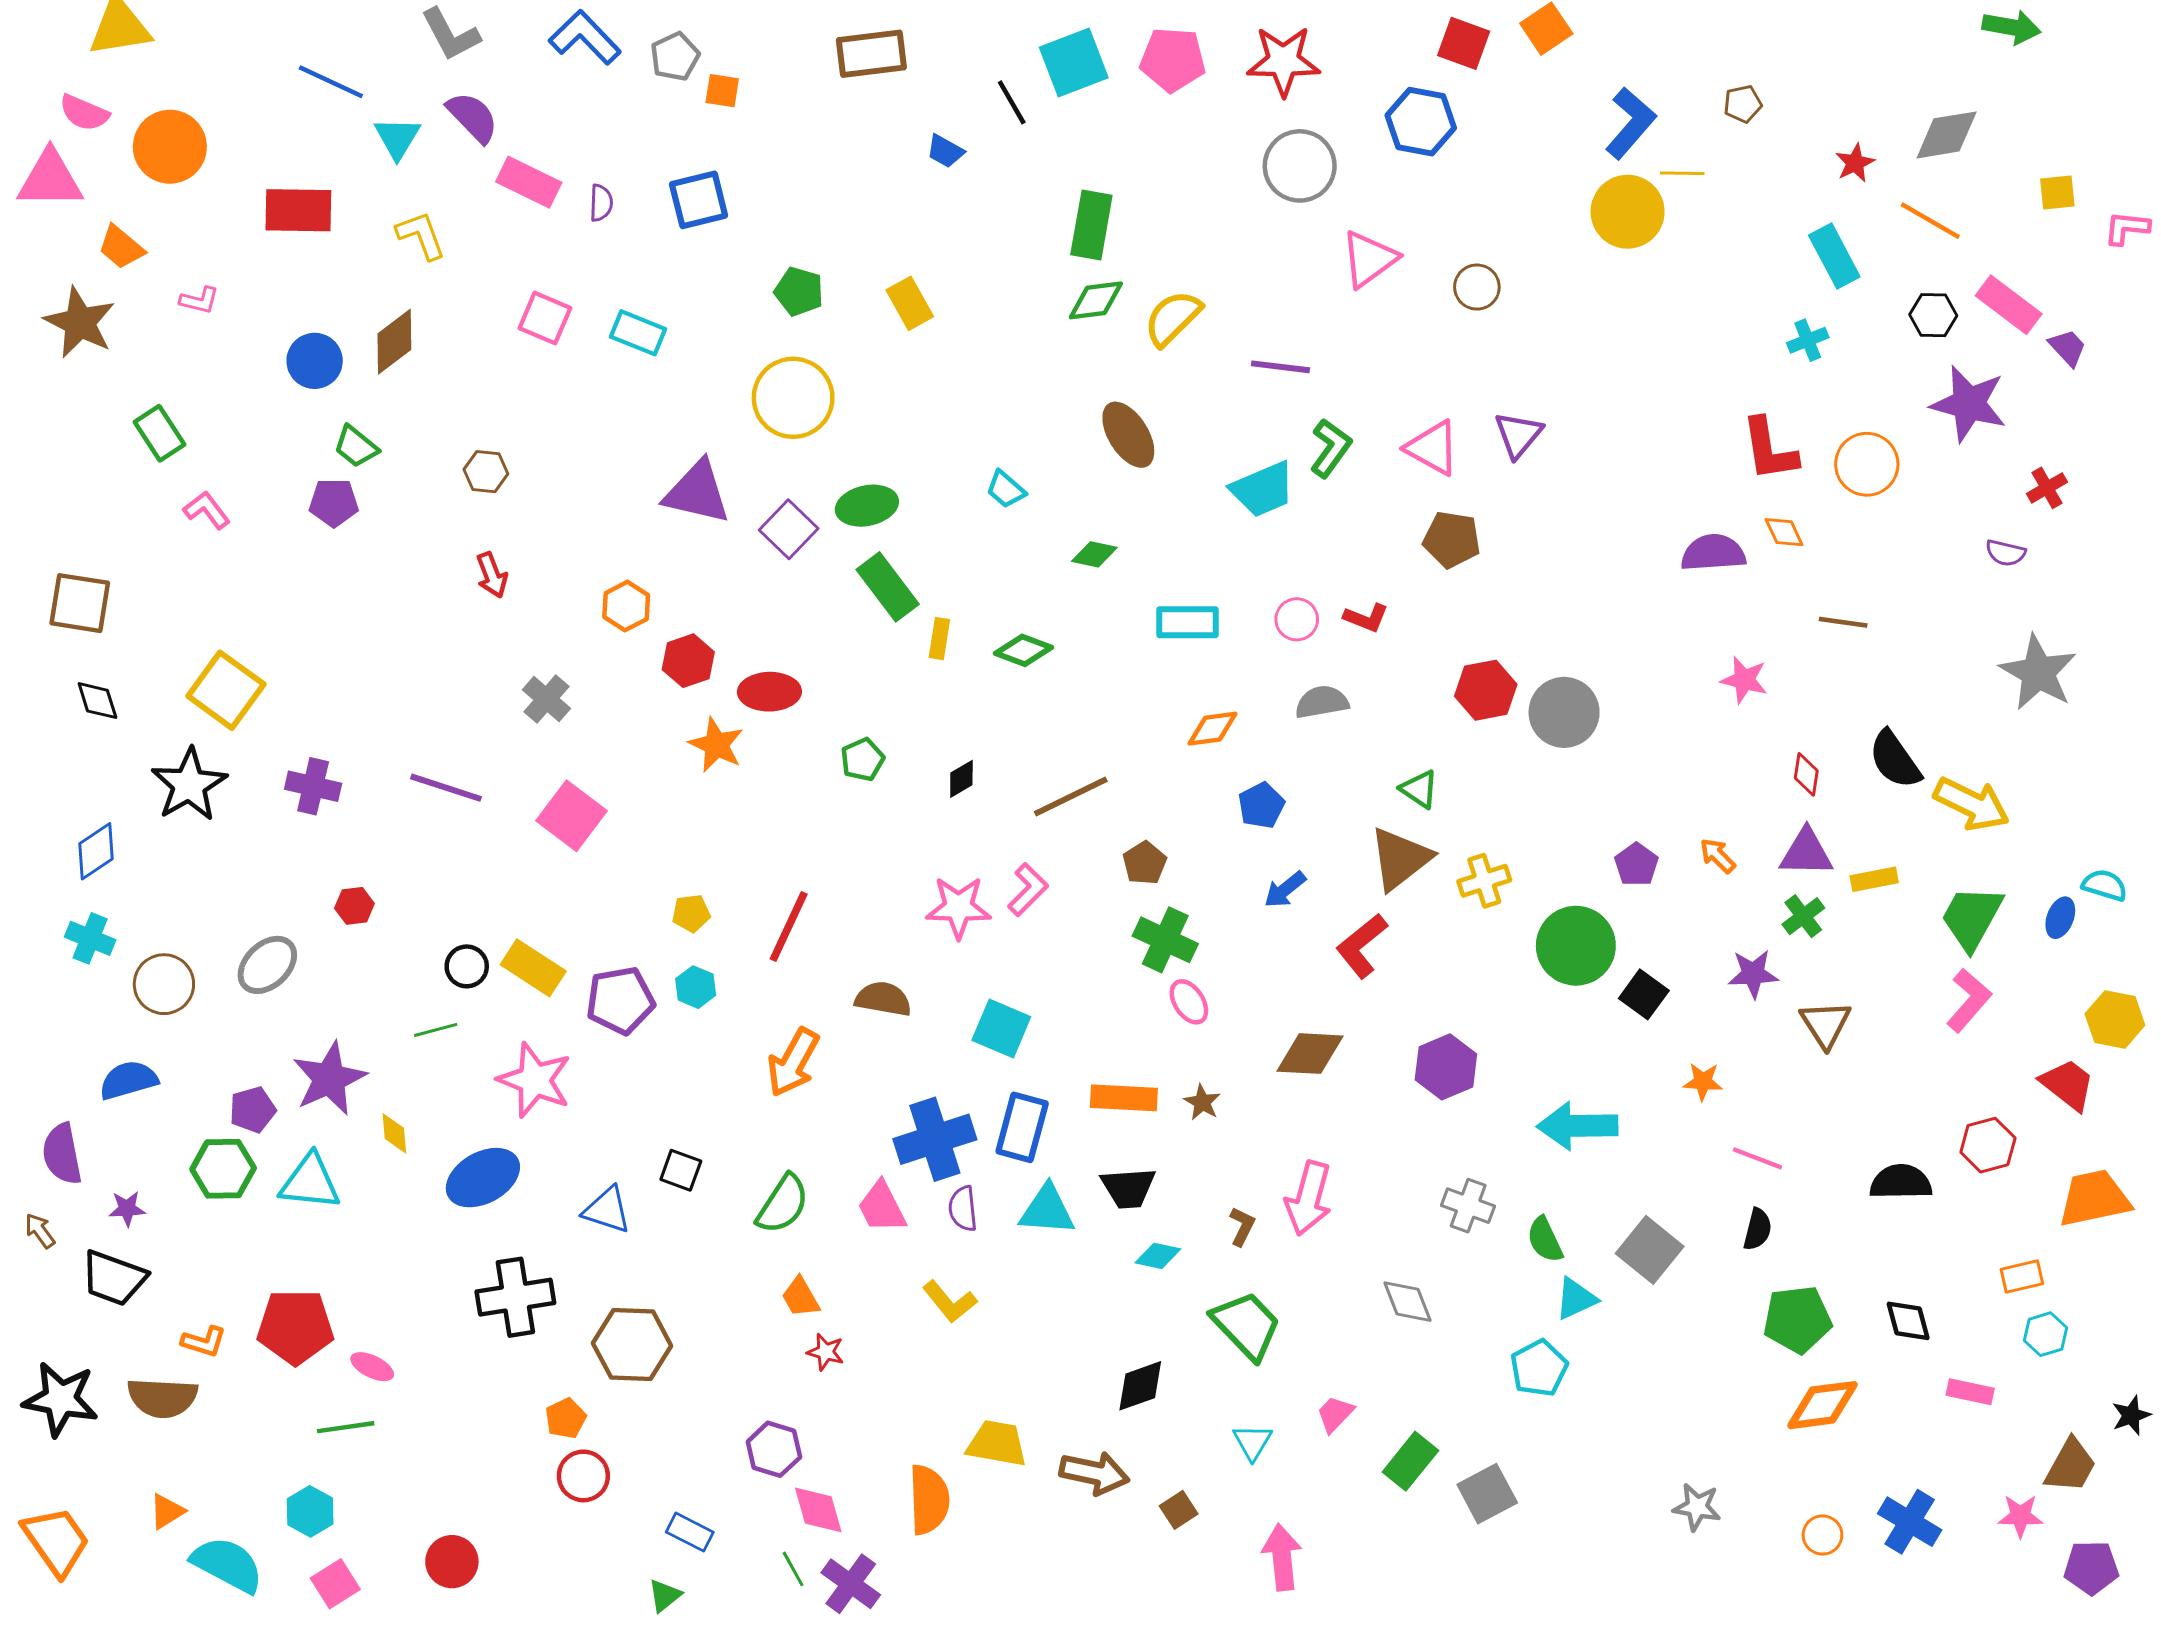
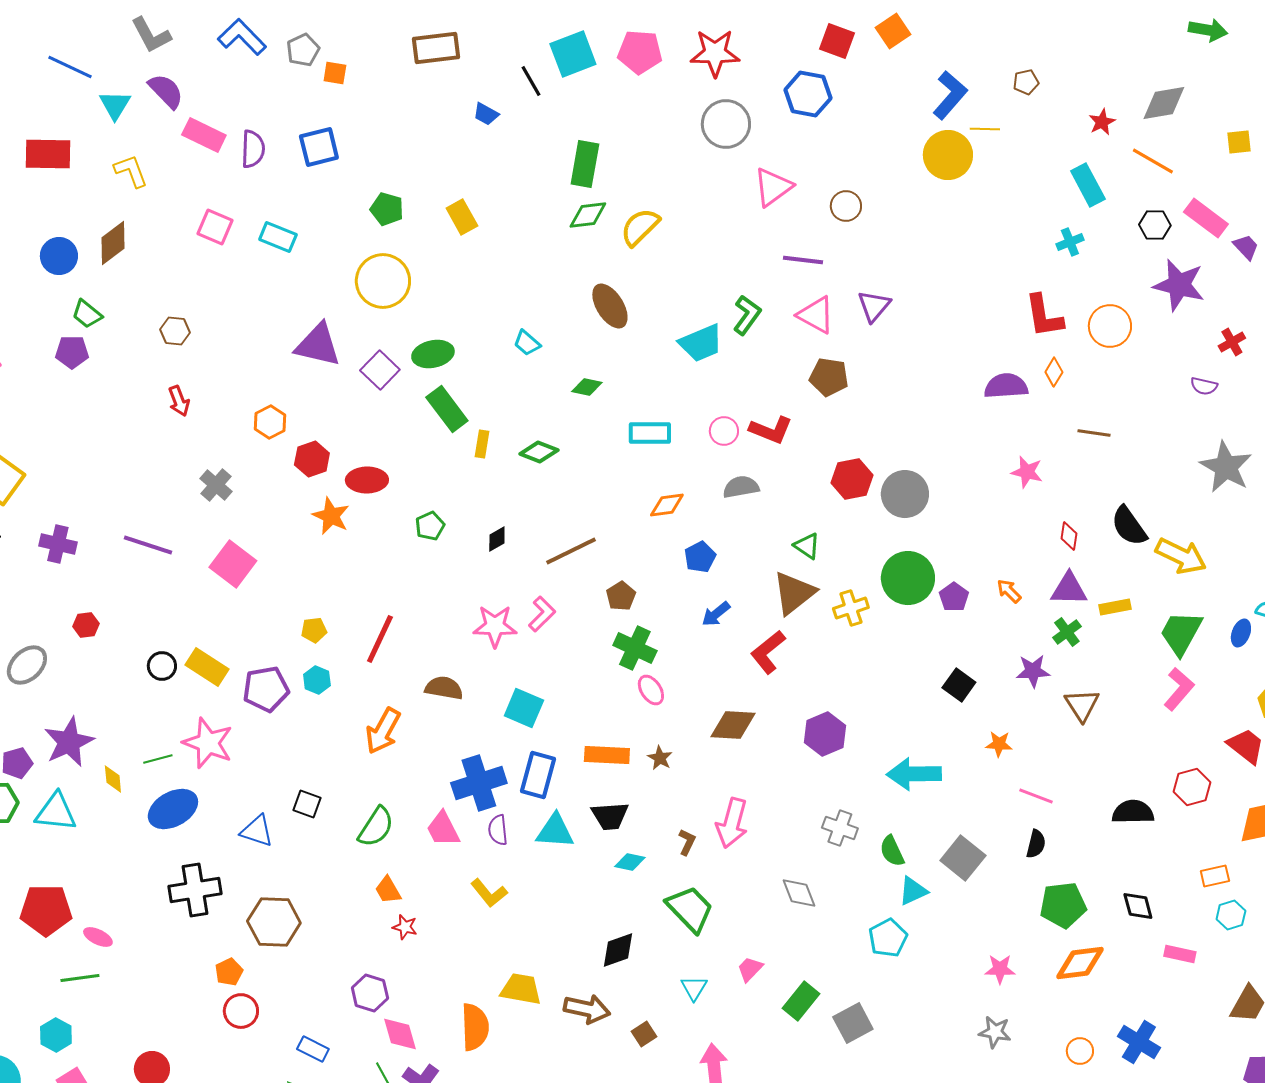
purple semicircle: (601, 203) -> (253, 149), size x1.5
purple line: (1280, 367) -> (803, 260), moved
orange diamond: (1784, 532) -> (1054, 372), turned 56
red L-shape: (1366, 618) -> (771, 430), size x1.4
green circle: (1576, 946) -> (908, 578), moved
green line: (436, 1030) -> (158, 759), moved
pink star: (2020, 1516) -> (1000, 969), moved

